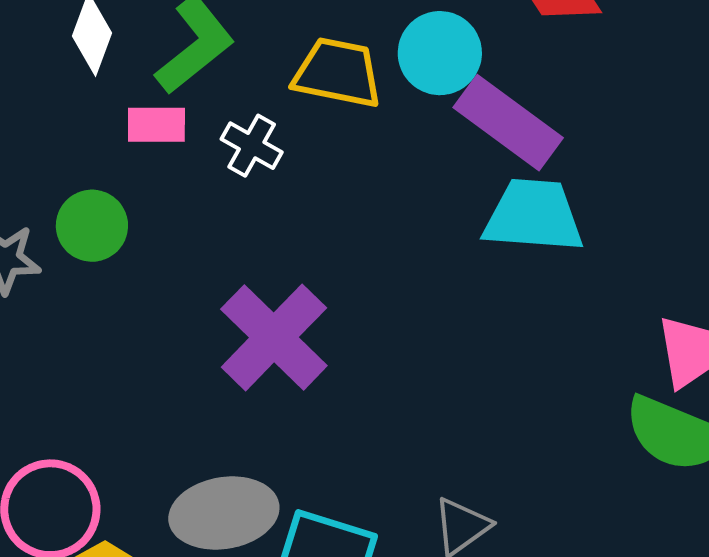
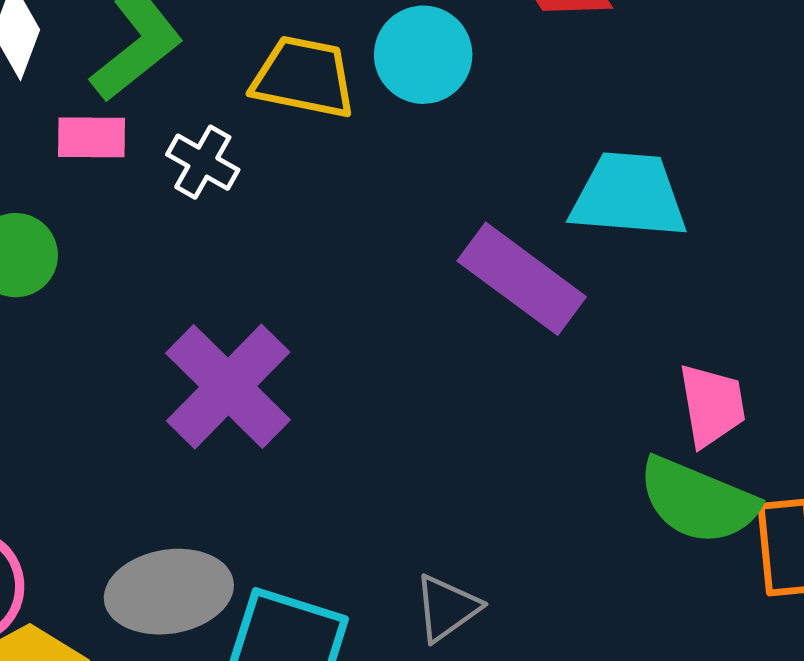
purple rectangle: (508, 123) -> (522, 279), moved
cyan trapezoid: (534, 216) -> (629, 195), moved

